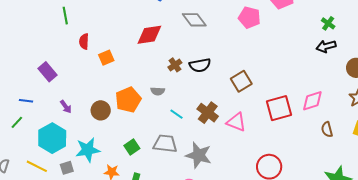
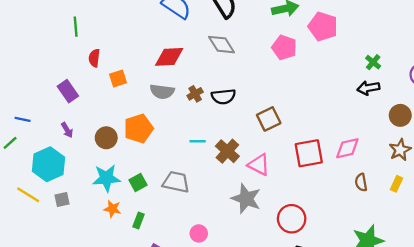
purple rectangle: (47, 72) -> (68, 91), moved
gray semicircle: (158, 91) -> (162, 92), moved, size x1.5
cyan line: (177, 114) -> (198, 141), moved, turned -40
cyan star: (88, 150) -> (106, 178), moved
gray star: (199, 155) -> (246, 199), moved

